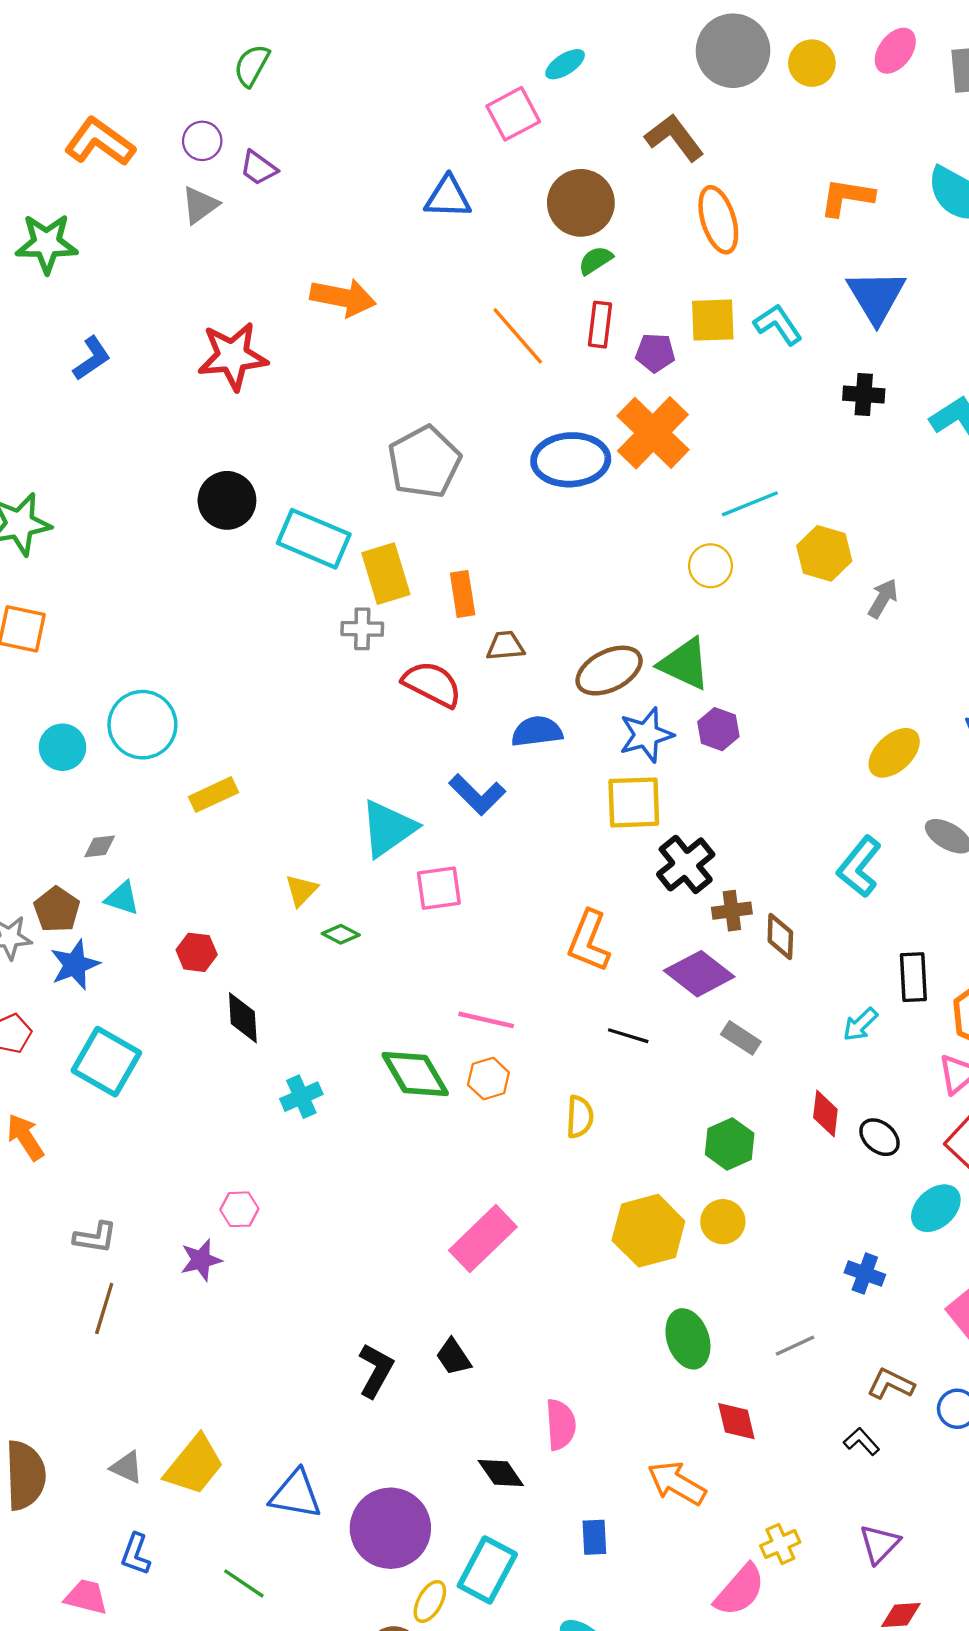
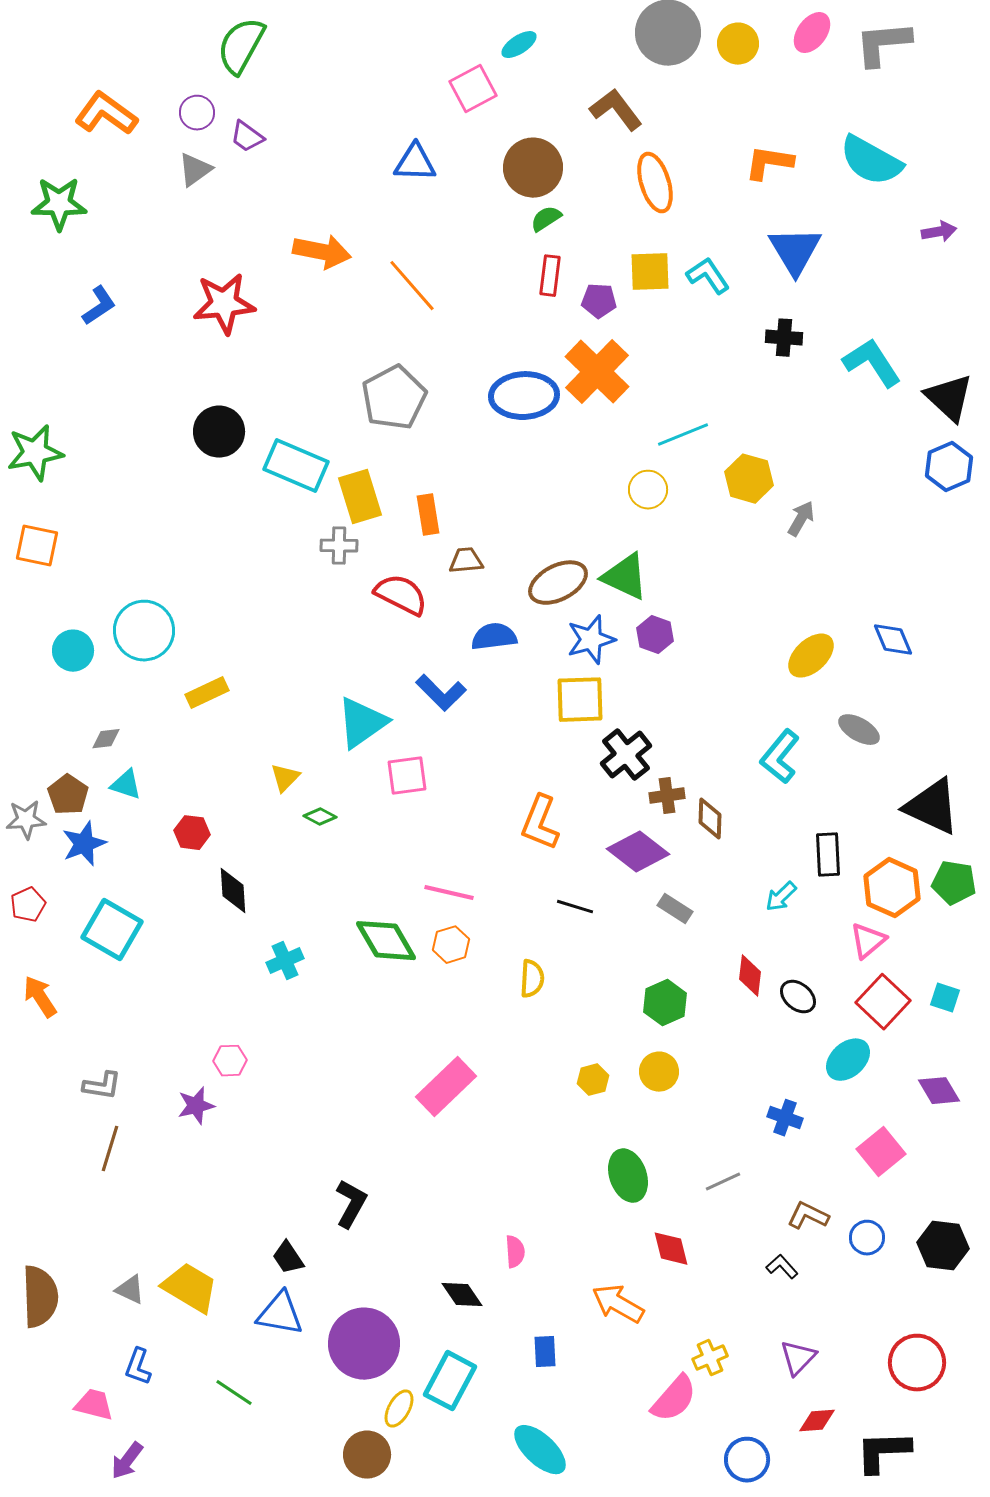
green semicircle: (252, 65) -> (241, 46), size x1.5
orange line: (518, 336) -> (412, 286), moved
yellow hexagon: (648, 1231) -> (593, 1080), size x0.5
black trapezoid: (454, 1357) -> (288, 1258), moved
pink semicircle: (561, 1425) -> (515, 1252), size x0.7
yellow trapezoid: (194, 1465) -> (190, 1288), turned -98

